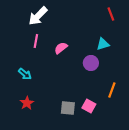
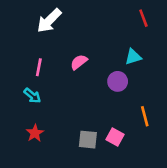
pink line: (36, 41) -> (39, 67), moved
orange line: (112, 90) -> (145, 116), turned -35

